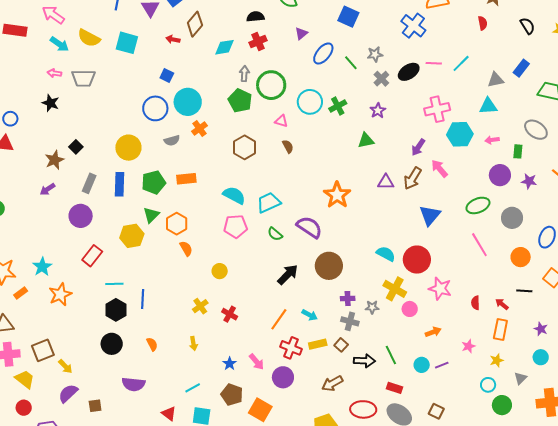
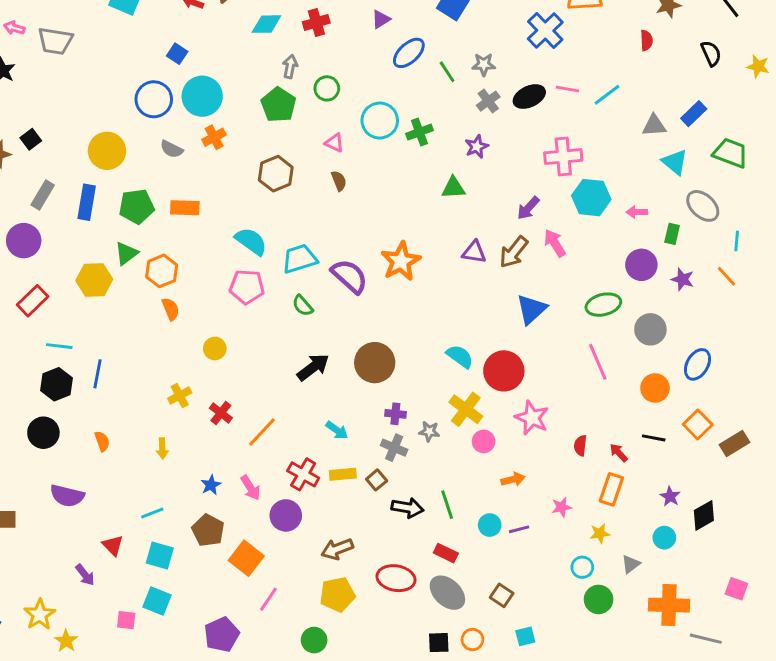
green circle: (271, 85) -> (327, 88), size x0.6
cyan triangle: (488, 106) -> (675, 162), moved, turned 36
gray semicircle: (172, 140) -> (172, 149), turned 35
purple semicircle: (309, 227) -> (349, 276), moved
orange line: (279, 319) -> (262, 432), moved
brown arrow: (332, 383) -> (337, 549), moved

